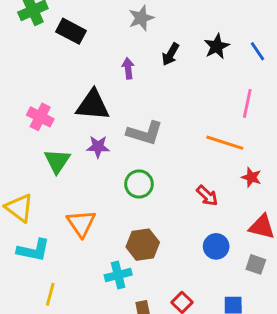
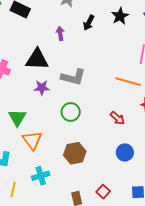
green triangle: (57, 161) -> (17, 118), moved
cyan cross: (118, 275) -> (41, 176), moved

